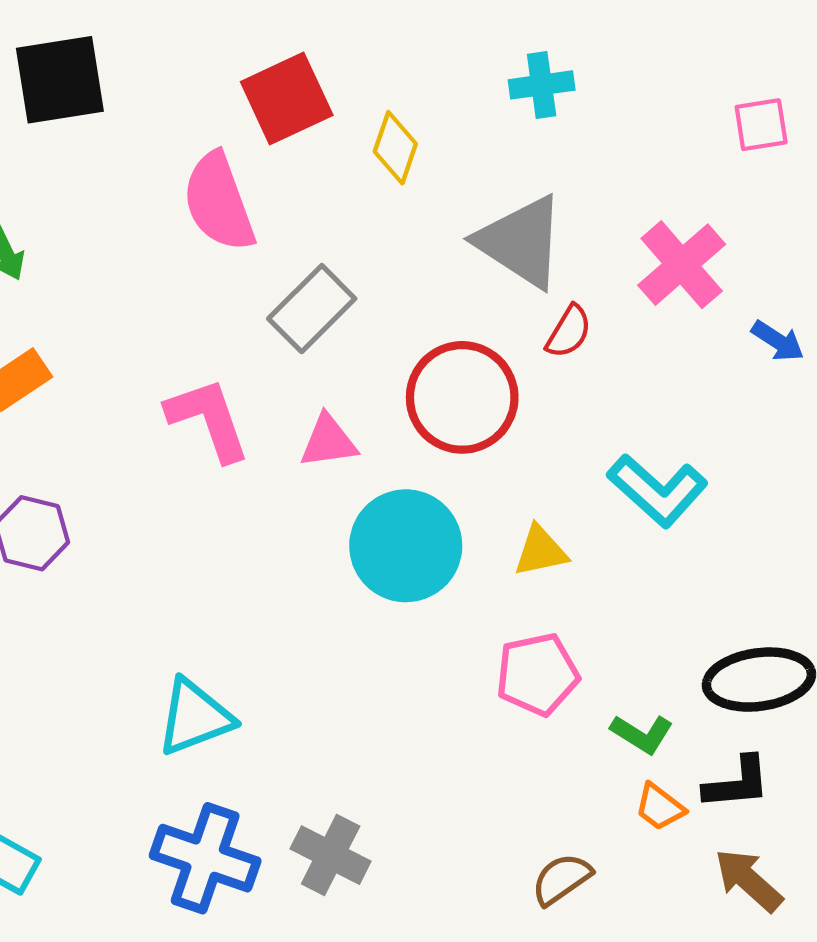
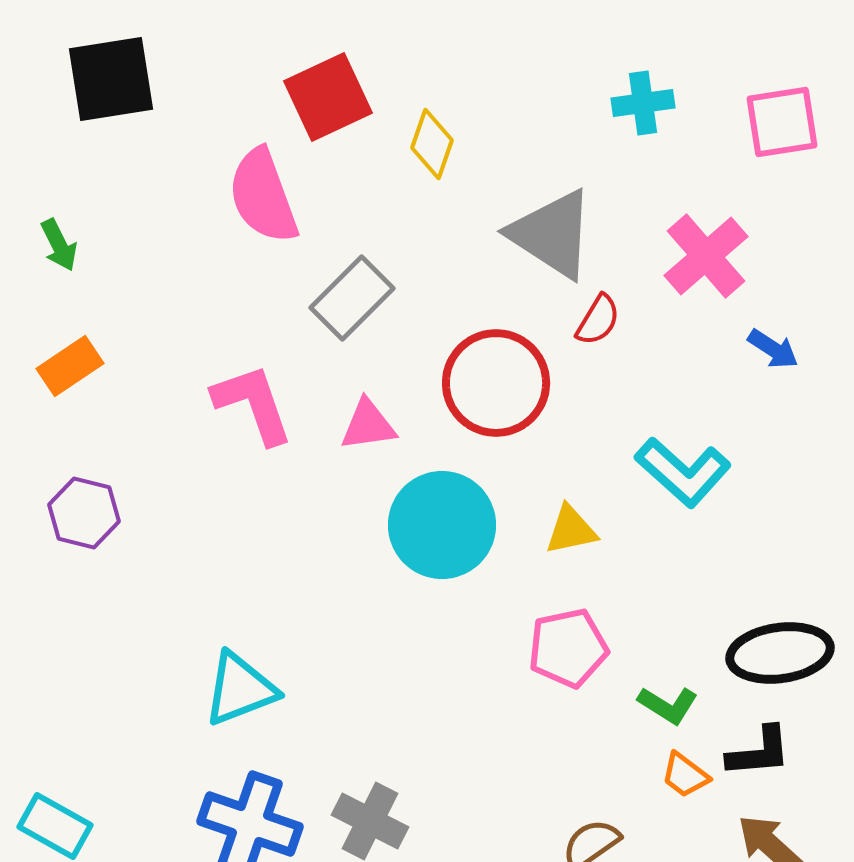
cyan cross: (542, 85) -> (643, 103), moved
pink square: (761, 125) -> (782, 122), size x1.4
blue arrow: (778, 341) -> (773, 349), moved

